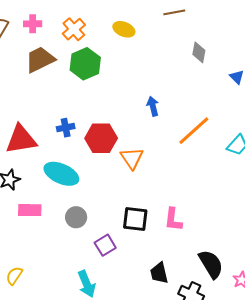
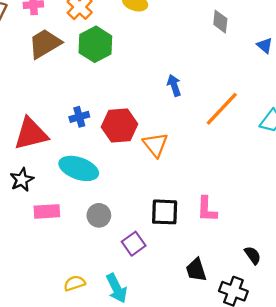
black semicircle: (211, 264) -> (253, 255), size x0.6
yellow semicircle: (14, 276) -> (74, 283), moved, turned 42

